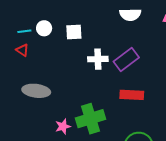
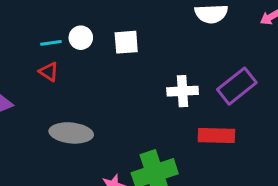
white cross: (98, 59) -> (183, 91), moved
purple rectangle: (126, 59) -> (237, 86), moved

